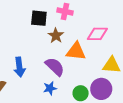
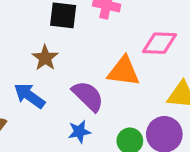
brown star: (56, 36) -> (45, 58), moved
blue arrow: (19, 67) -> (29, 96), turned 132

